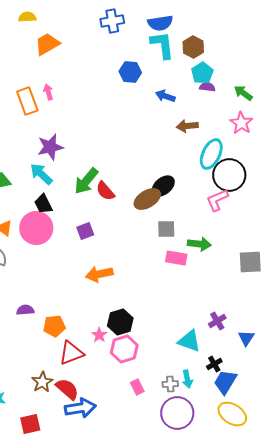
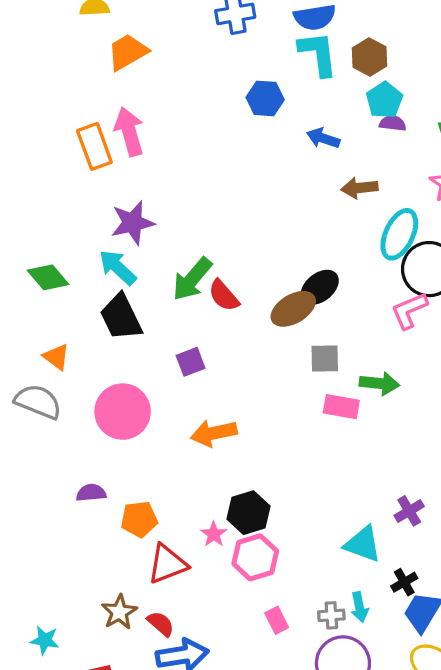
pink arrow: (48, 92) -> (129, 132), size x1.8
black trapezoid: (43, 204) -> (121, 317), size x1.4
pink circle: (36, 228) -> (123, 412), moved
red semicircle: (67, 389) -> (161, 624), size x0.7

